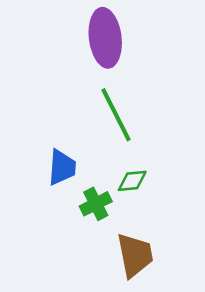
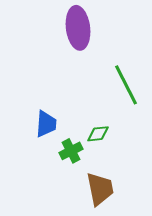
green line: (116, 115) -> (126, 85), moved

